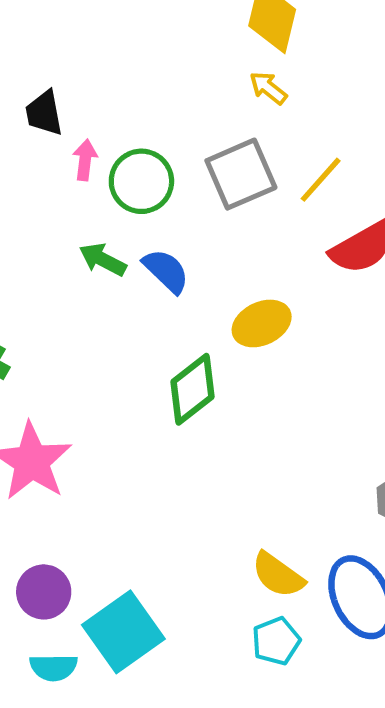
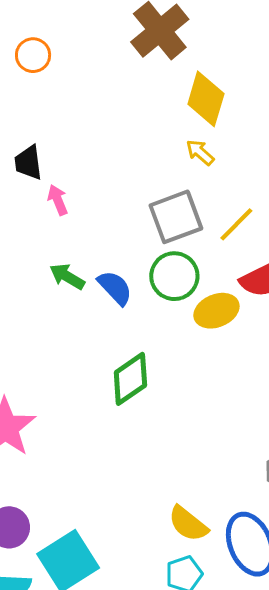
pink arrow: (85, 160) -> (58, 200), turned -32
green circle: (141, 181) -> (174, 276), moved
yellow ellipse: (262, 323) -> (216, 311), moved

